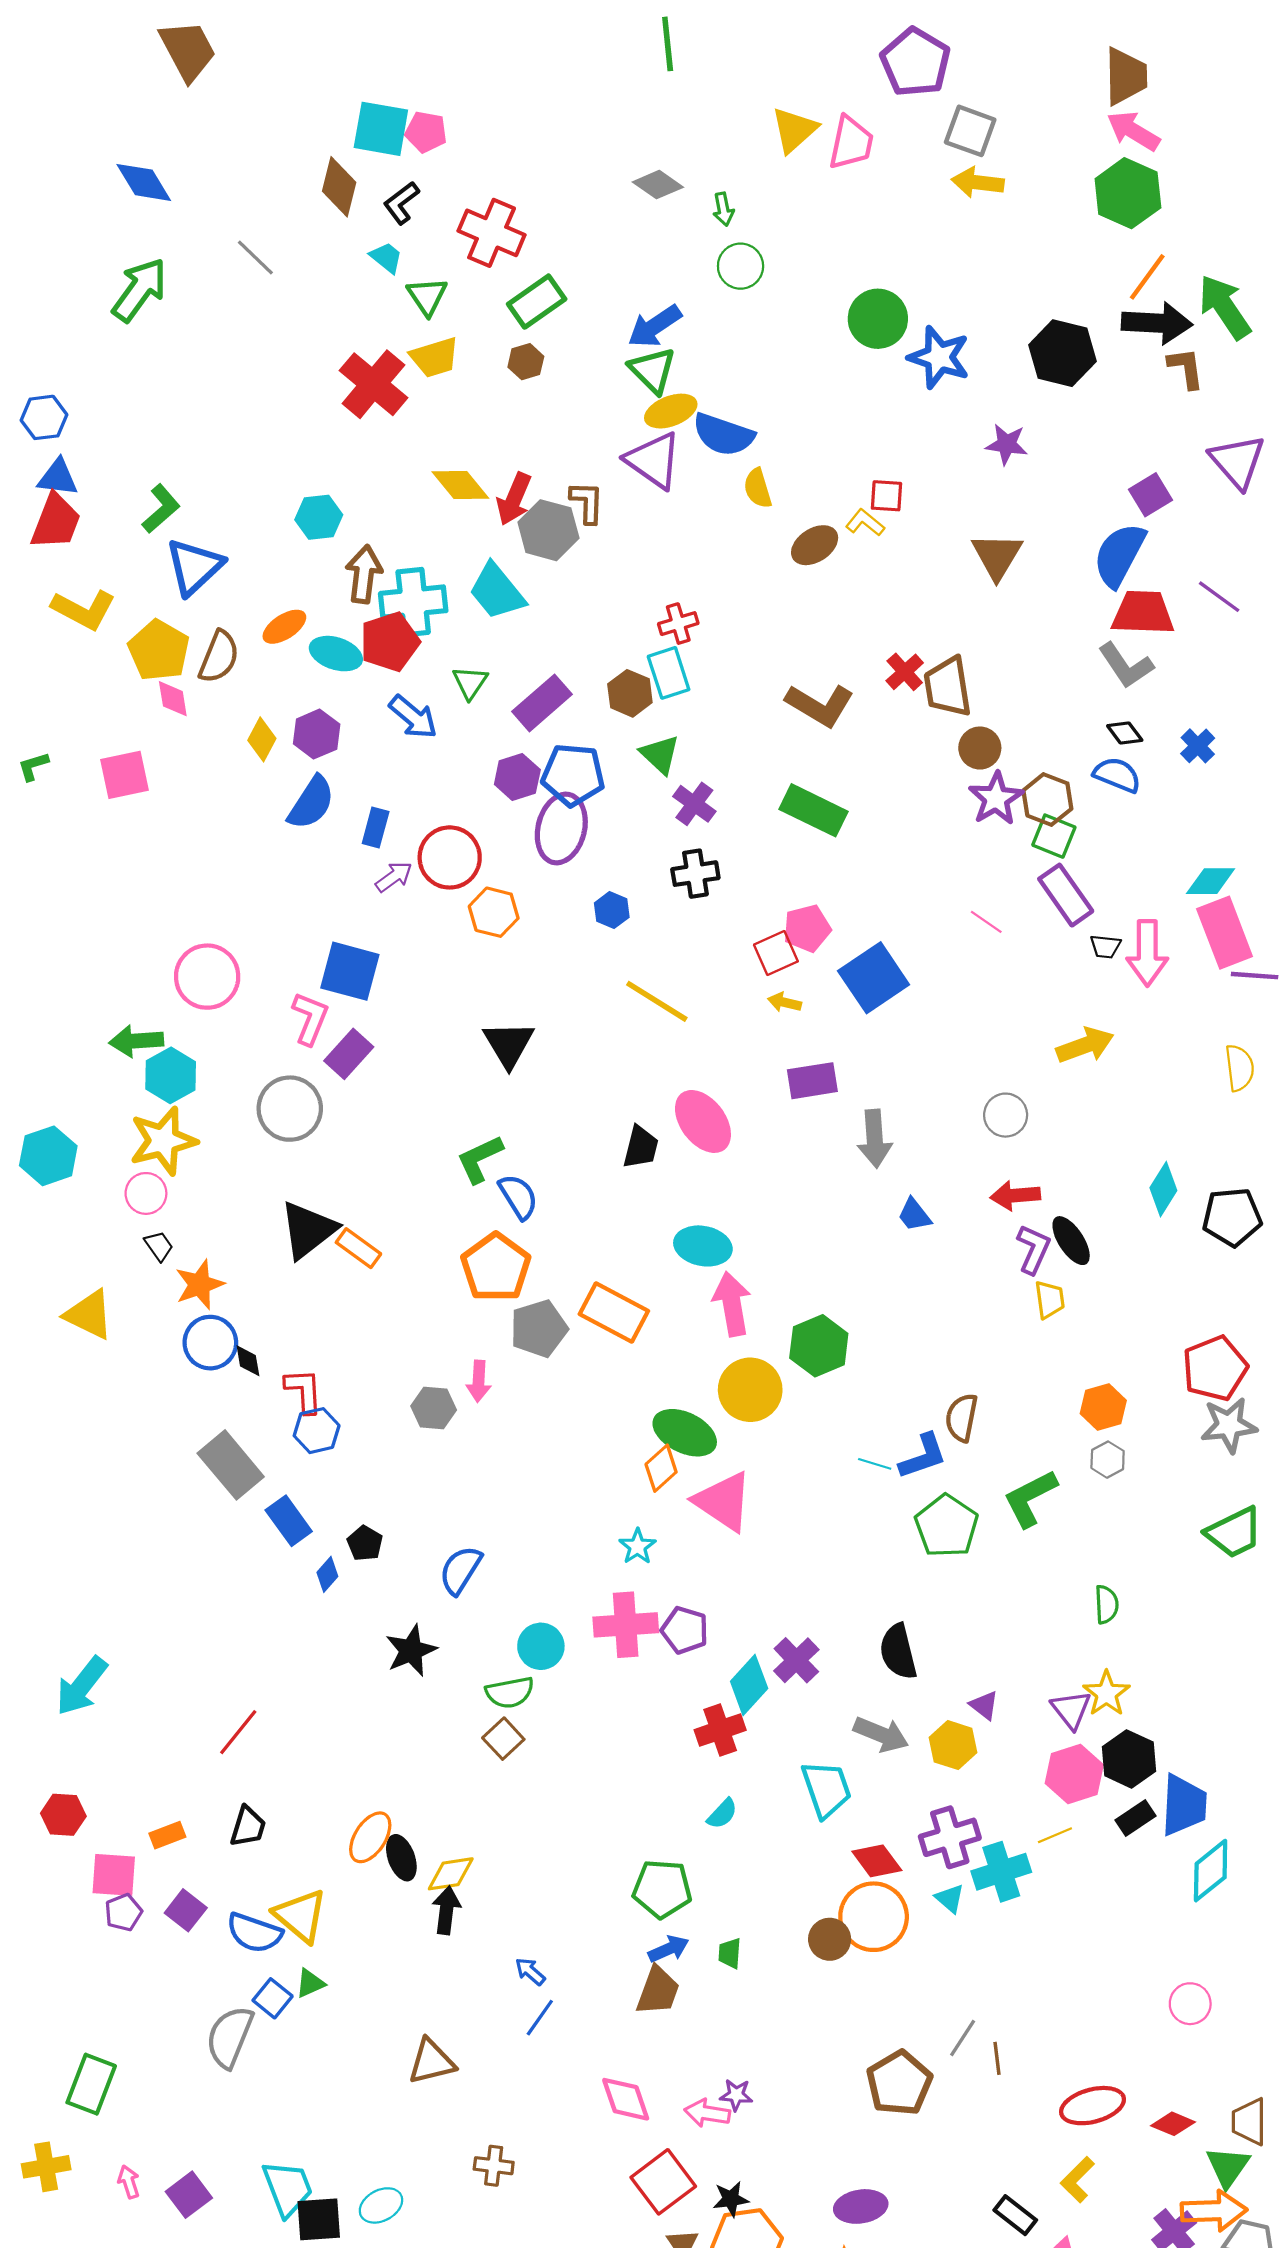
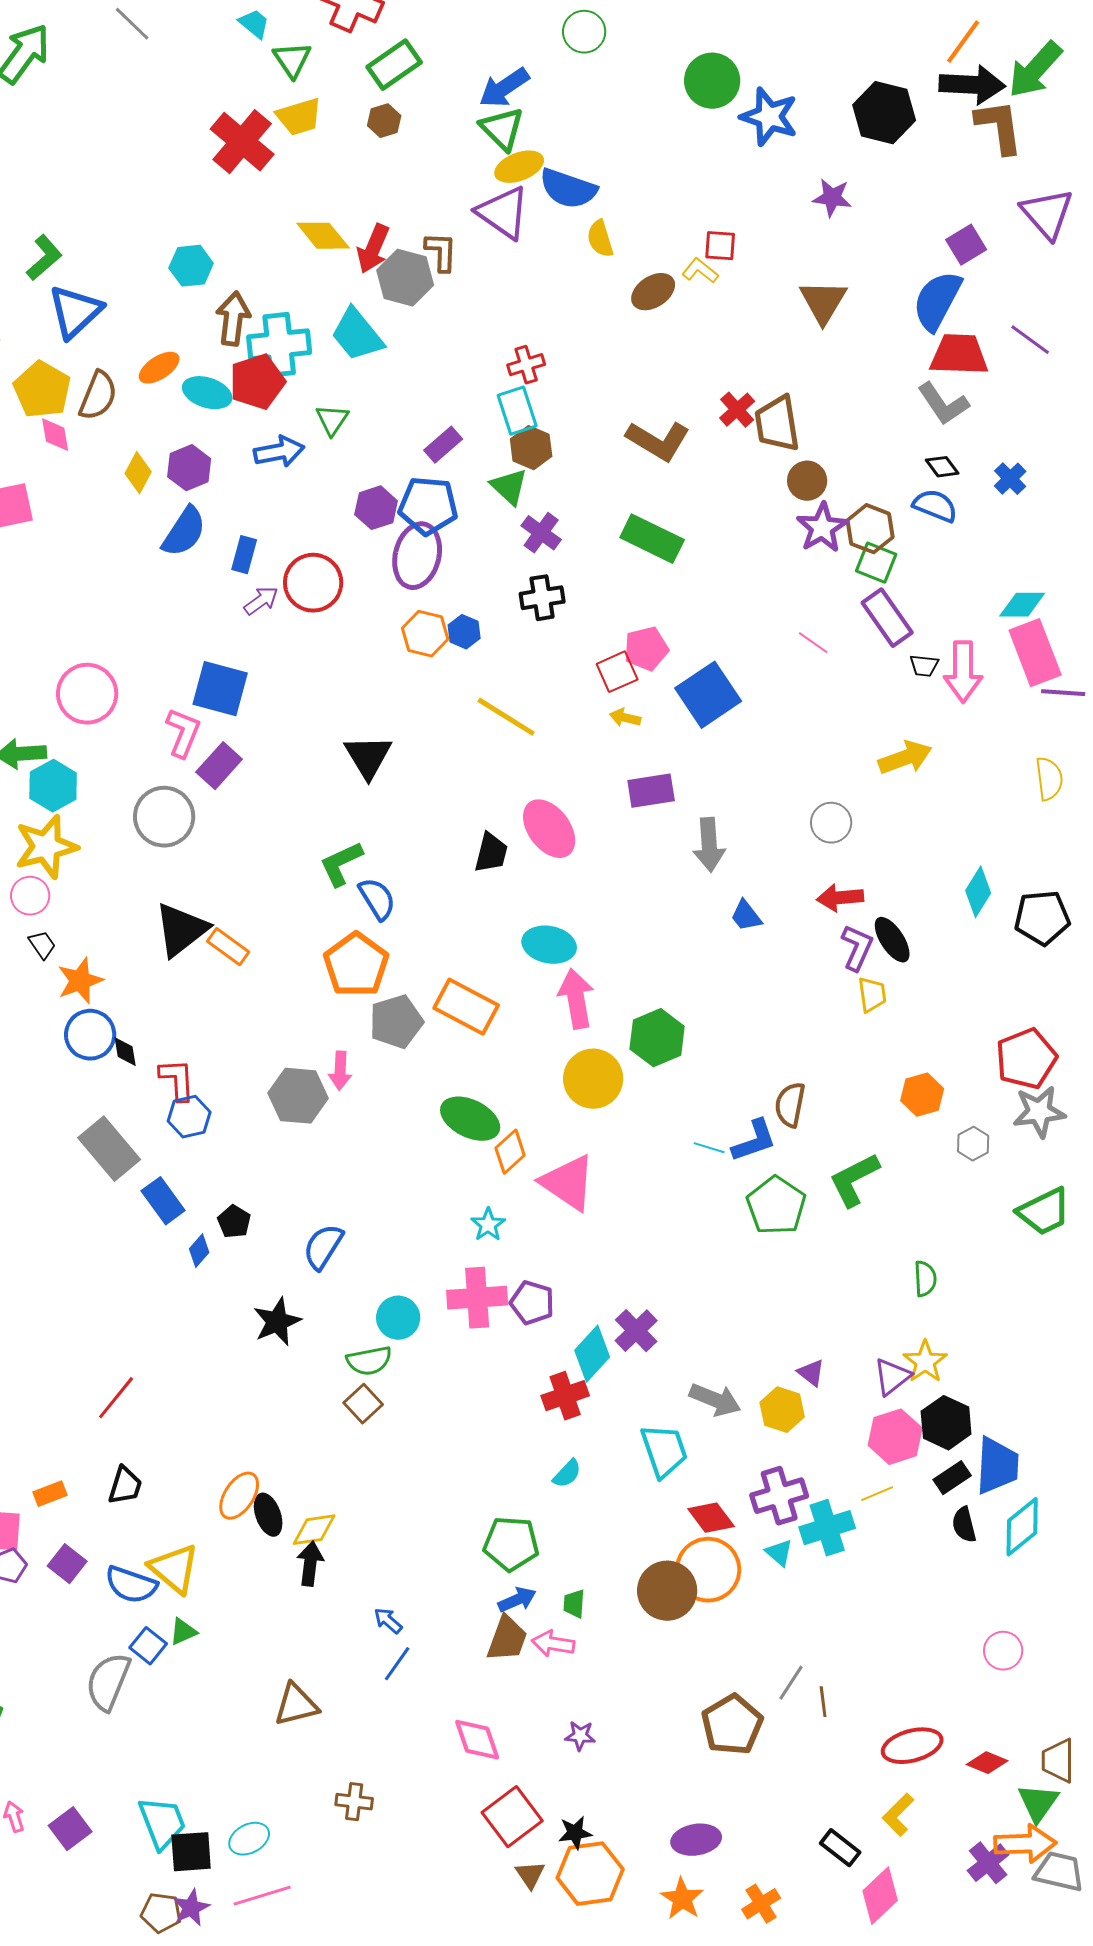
green arrow: (1225, 307) -> (1035, 70), turned -104
brown L-shape: (1186, 368) -> (999, 127), size x1.4
brown hexagon: (630, 693) -> (531, 448), moved
purple rectangle: (542, 703) -> (443, 445), moved, size x0.7
blue arrow: (413, 717) -> (279, 452), turned -51
orange hexagon: (494, 912) -> (425, 634), moved
gray hexagon: (434, 1408) -> (298, 1096), size x1.4
green ellipse: (685, 1433) -> (470, 1119), moved
gray hexagon: (1108, 1460) -> (973, 1144), moved
black semicircle: (898, 1652) -> (964, 1525), moved, size x0.7
purple triangle: (1071, 1710) -> (892, 1377), turned 30
brown circle: (830, 1939) -> (667, 1591), size x1.5
pink arrow: (707, 2113) -> (553, 1644), moved

